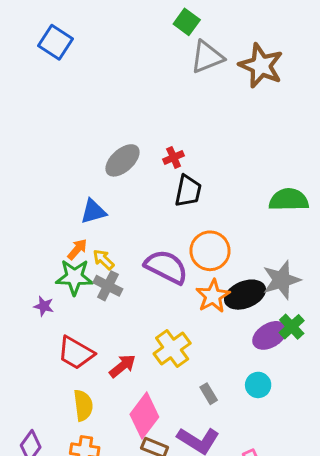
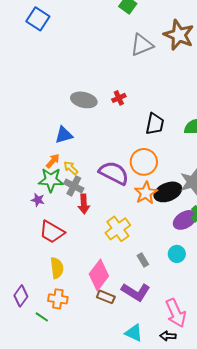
gray triangle: (207, 57) -> (142, 45), moved
gray ellipse: (122, 160) -> (84, 100), turned 55
black trapezoid: (188, 191) -> (155, 124), moved
purple star: (44, 306) -> (38, 200), moved
red arrow: (122, 366) -> (84, 204), moved, turned 126

